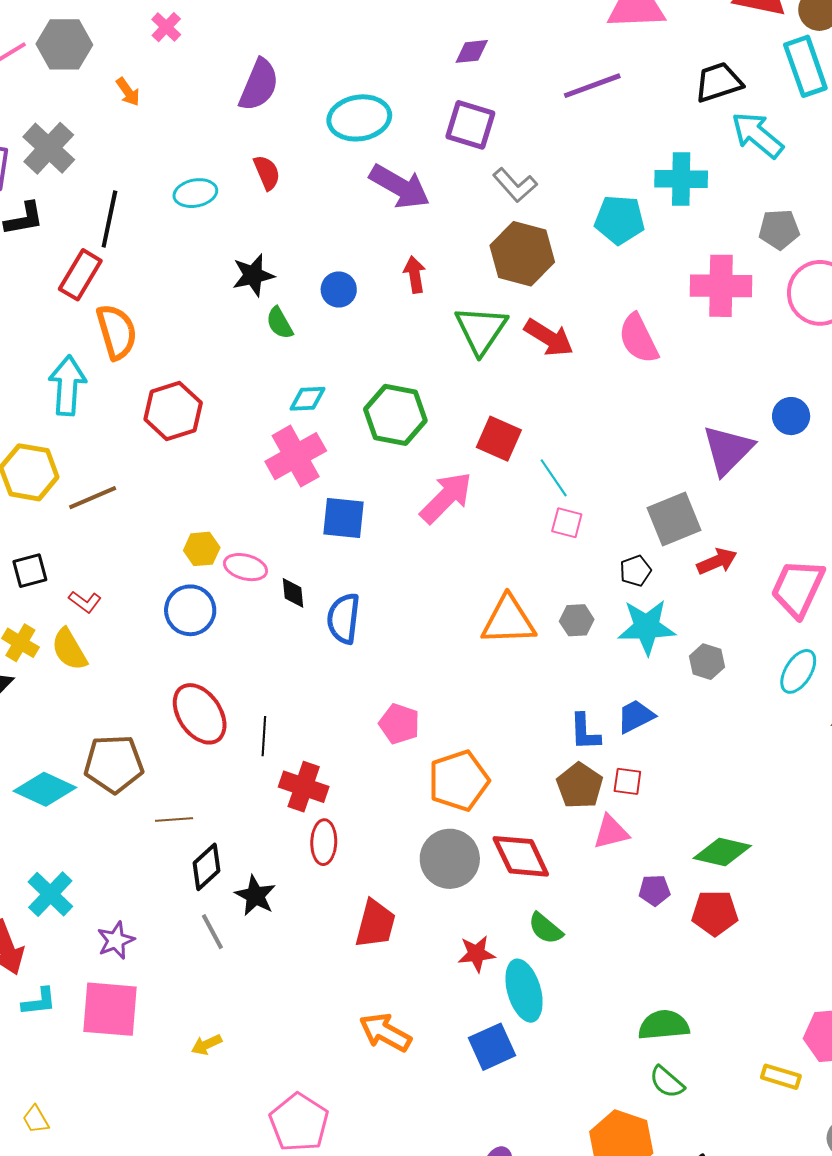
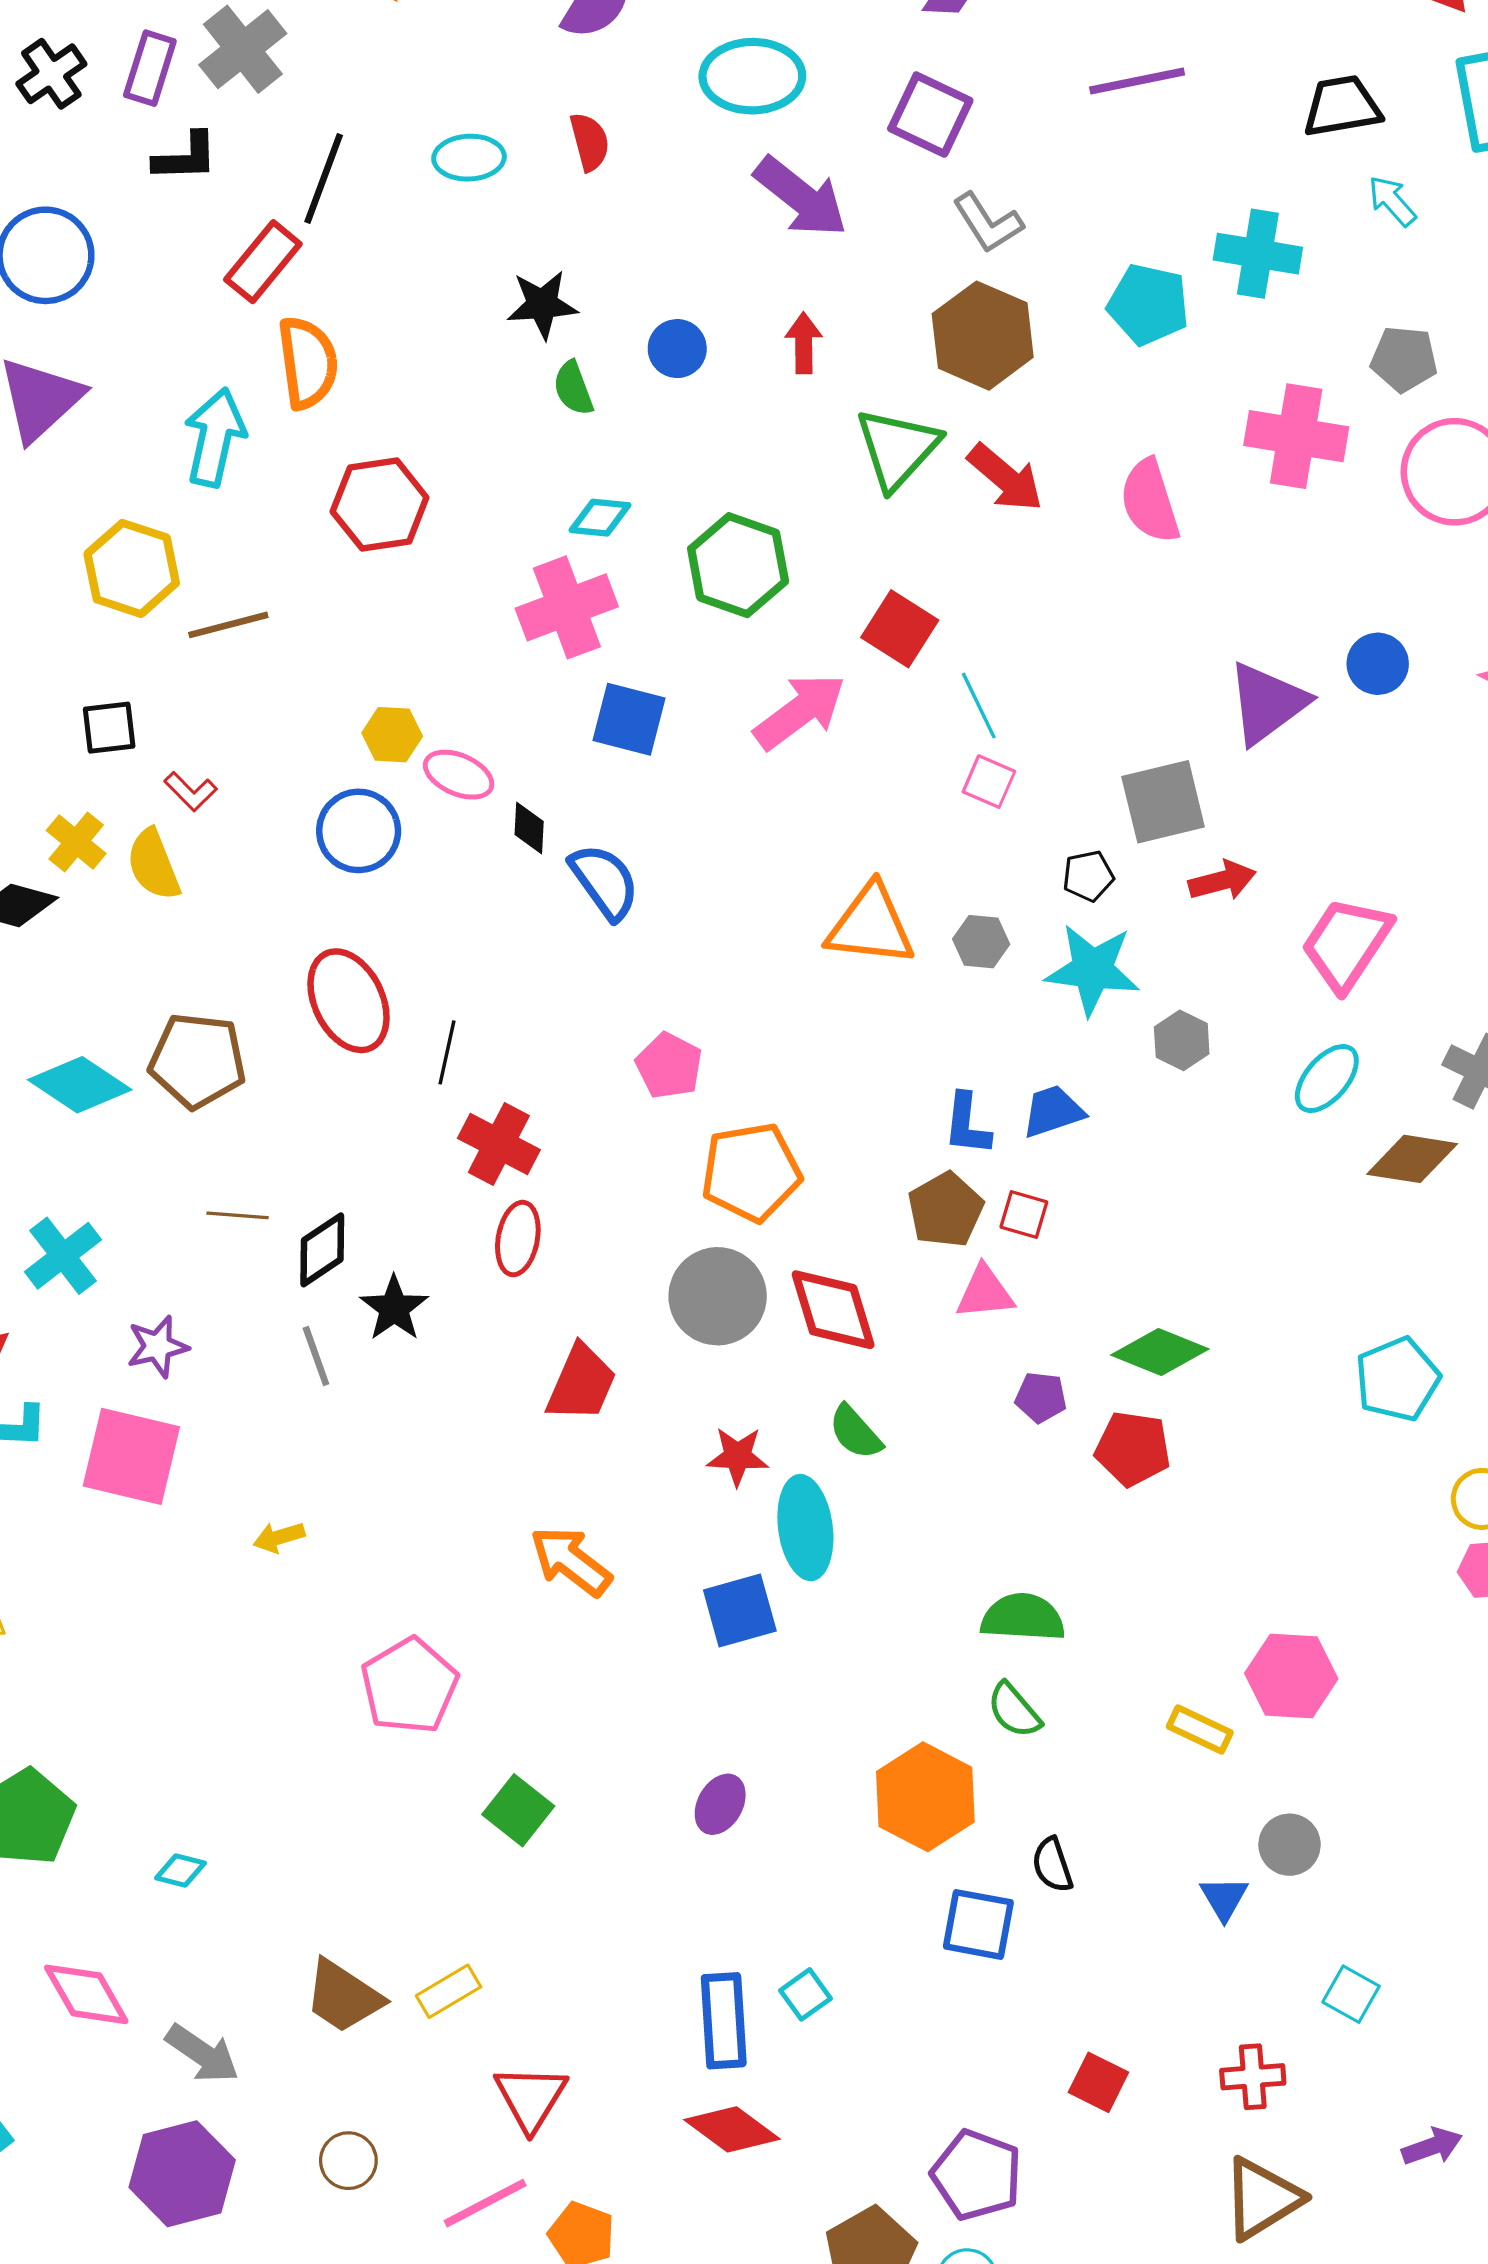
cyan arrow: (757, 135) -> (1392, 201), size x0.6
blue semicircle: (344, 618) -> (605, 882), turned 129
brown line: (174, 820) -> (237, 1215), moved

